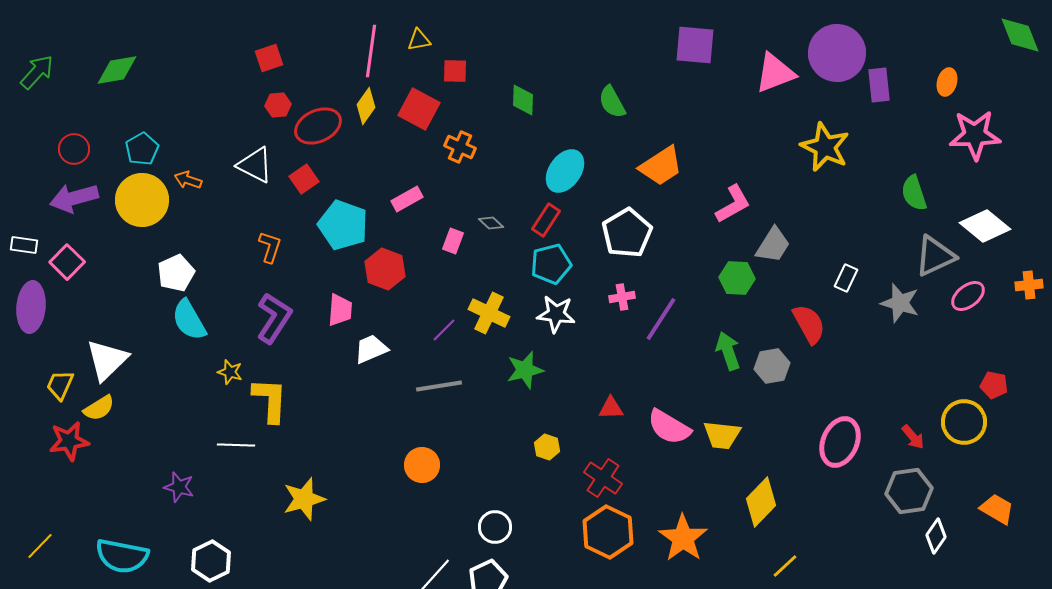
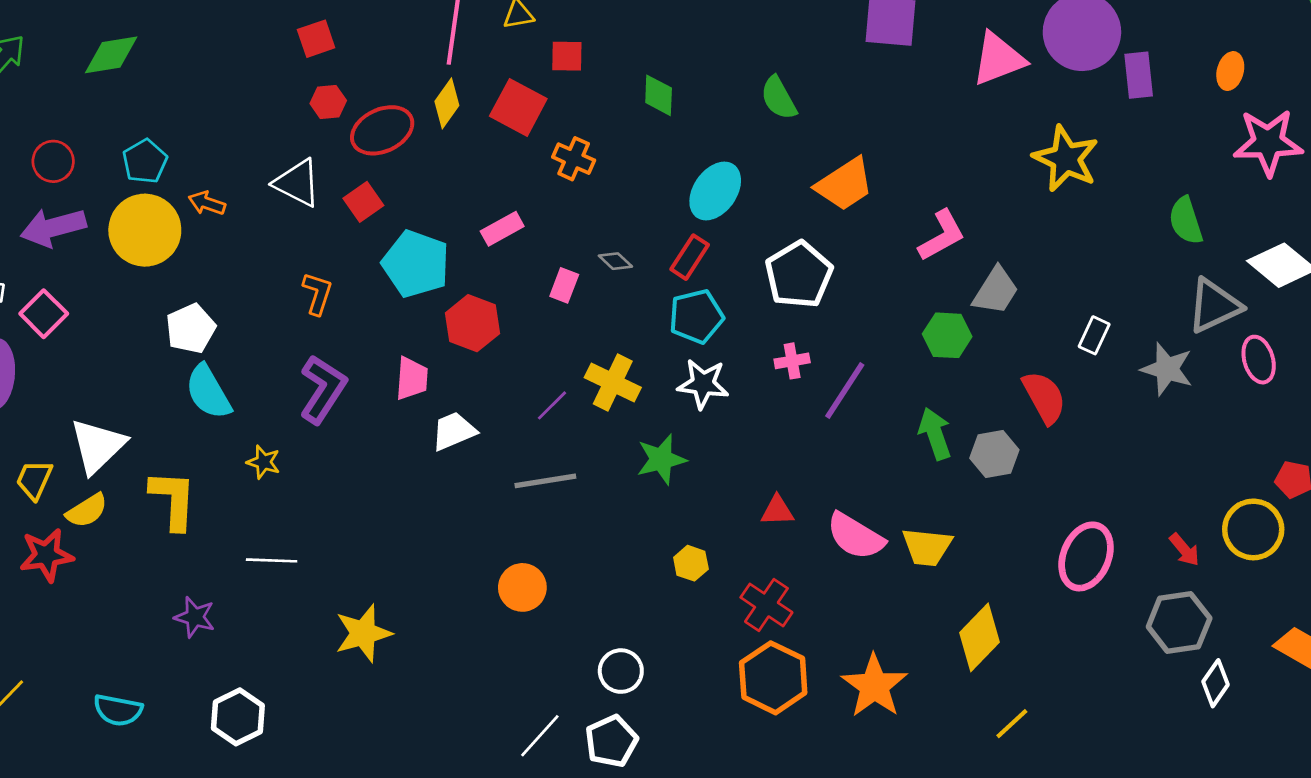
pink ellipse: (968, 296) -> (1259, 360), turned -68
yellow L-shape: (270, 400) -> (173, 500), moved
cyan semicircle: (122, 556) -> (118, 710), size x0.7

